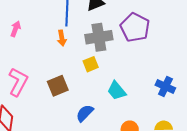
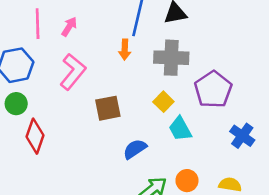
purple pentagon: (135, 27) -> (213, 90), moved
yellow square: (91, 64) -> (163, 102), moved, turned -35
pink L-shape: (18, 82) -> (73, 72), moved

